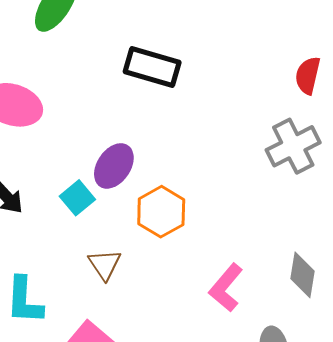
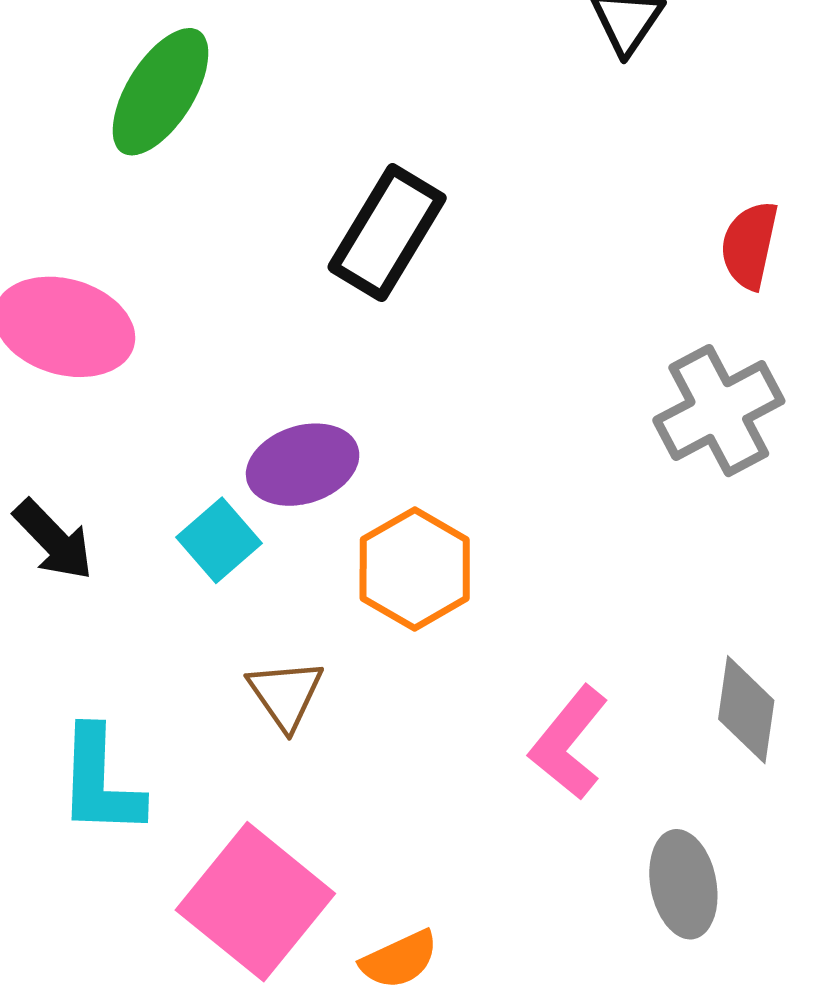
black rectangle: (152, 67) -> (387, 233), turned -74
purple ellipse: (114, 166) -> (303, 465), turned 39

